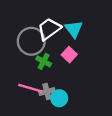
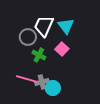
white trapezoid: (49, 29) -> (44, 26), turned -30
gray circle: (31, 41) -> (28, 37), size x0.7

